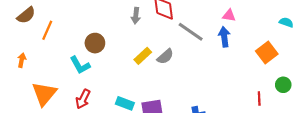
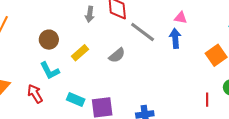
yellow rectangle: (143, 56) -> (80, 53), moved
cyan L-shape: (80, 65) -> (50, 71), moved
red arrow: (83, 99) -> (35, 94), turned 120

